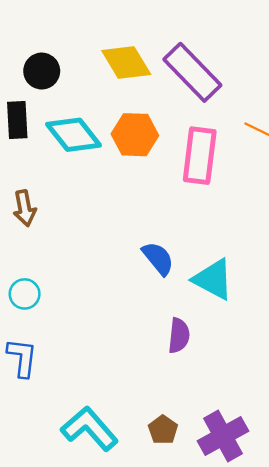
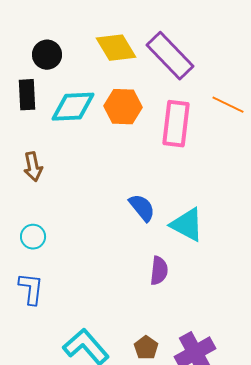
cyan diamond: (74, 135) -> (73, 107), turned -54

